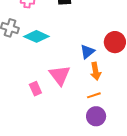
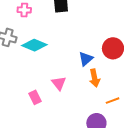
pink triangle: (60, 75) -> (59, 83), size x0.7
orange line: (94, 95) -> (113, 101), moved

